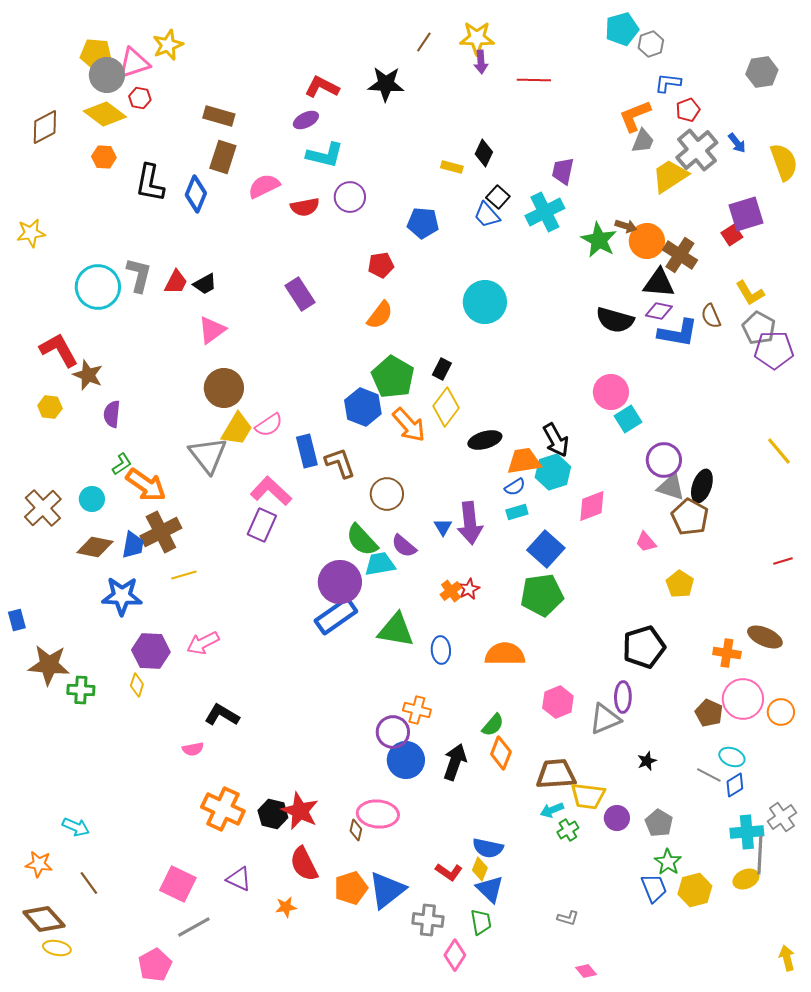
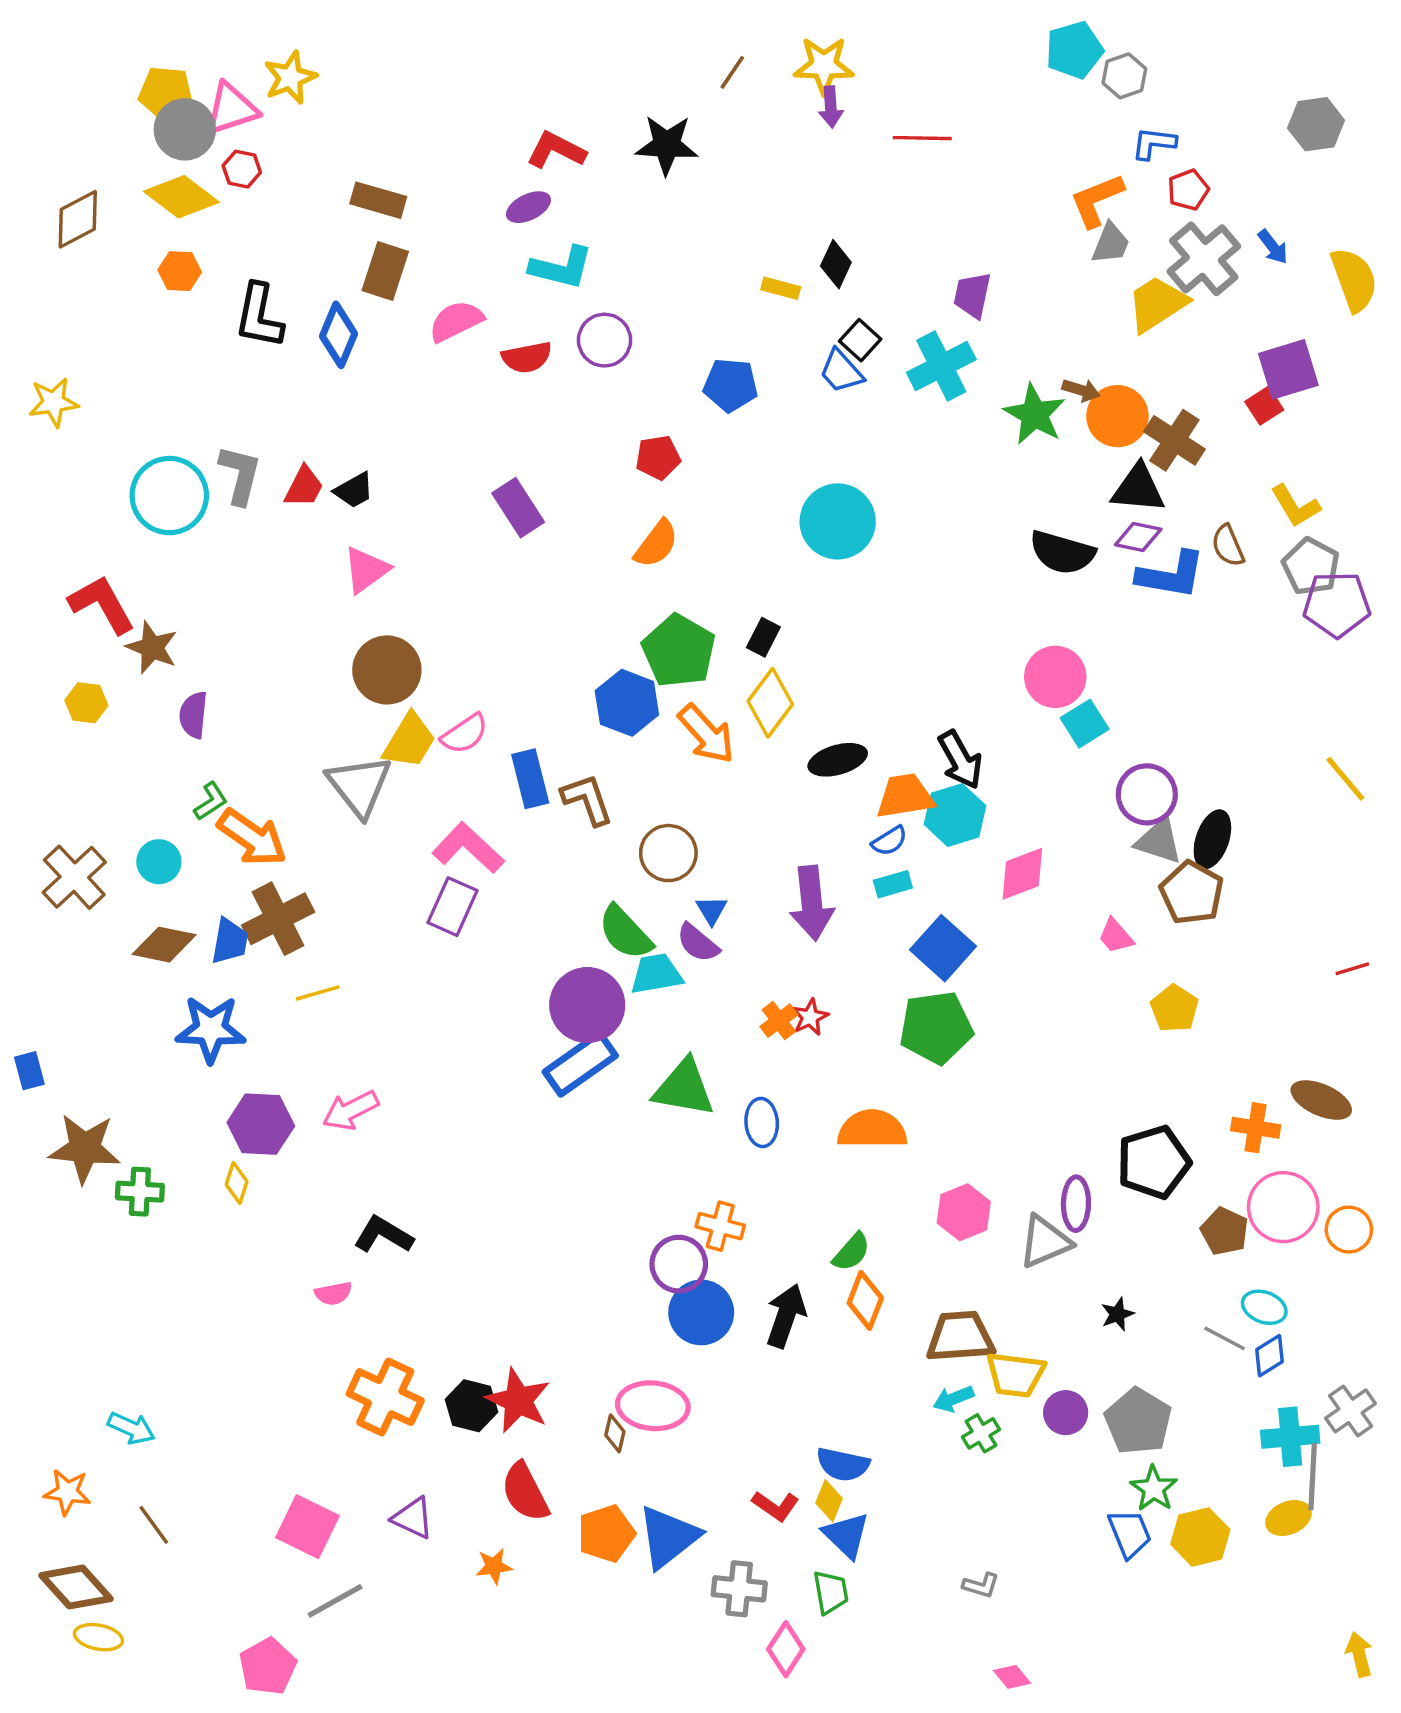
blue triangle: (443, 527) -> (712, 910), moved
black pentagon: (644, 647) -> (1154, 1162), moved
gray pentagon: (659, 823) -> (1138, 1421), size x1.4

